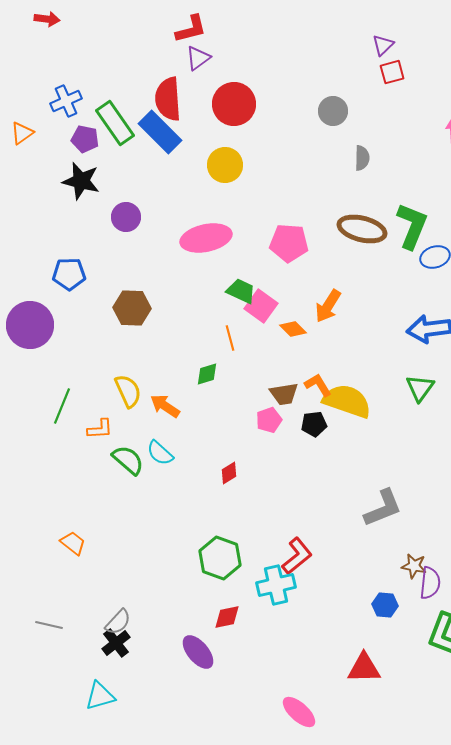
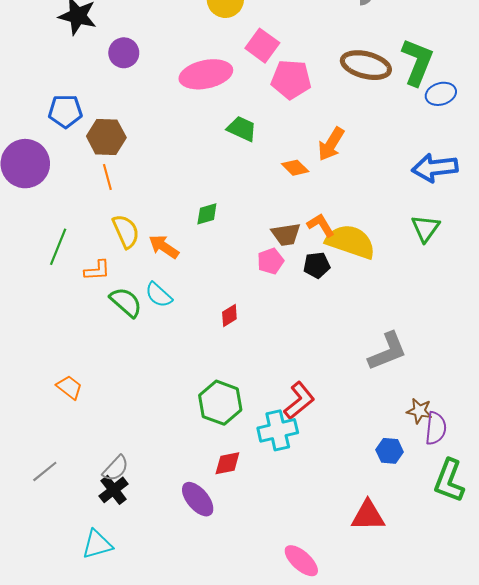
pink square: (261, 306) -> (262, 46), moved
brown hexagon: (132, 308) -> (106, 137), moved
orange line: (230, 338) -> (107, 177), moved
gray line: (49, 625) -> (45, 471), turned -52

